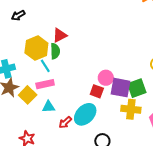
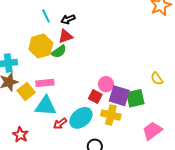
black arrow: (18, 15) -> (68, 19), moved
green semicircle: (55, 51) -> (59, 52), turned 49
cyan line: (45, 66) -> (46, 16), moved
cyan triangle: (49, 107) -> (46, 106), size x1.6
yellow cross: (131, 109) -> (111, 115), moved

